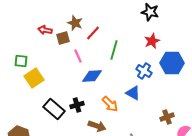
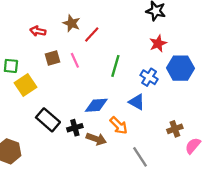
brown square: (63, 38) -> (52, 58), moved
green line: (114, 50) -> (115, 66), moved
blue diamond: (92, 76) -> (96, 105), moved
orange arrow: (110, 104) -> (119, 125), moved
black cross: (77, 105) -> (75, 128), moved

